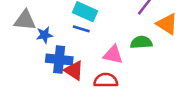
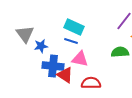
gray triangle: (25, 20) -> (25, 34), turned 48
pink triangle: (113, 55) -> (80, 59), moved

